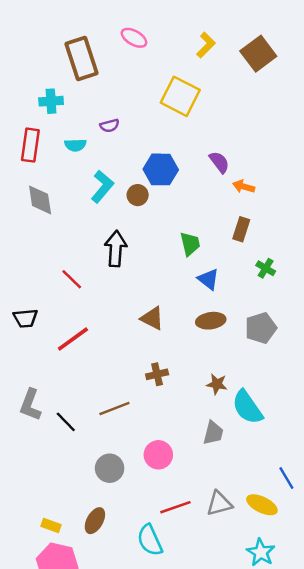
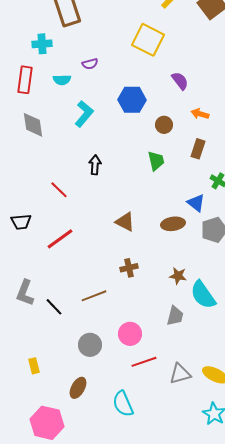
purple semicircle: (219, 162) -> (180, 81), moved
brown circle: (138, 195) -> (164, 125), moved
black arrow: (116, 249) -> (95, 165), size x0.7
blue triangle: (208, 279) -> (196, 203), moved
red line: (175, 507) -> (144, 362), moved
yellow rectangle: (51, 526) -> (34, 366), moved, turned 56

